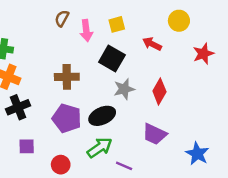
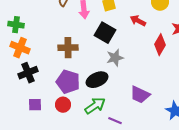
red diamond: (159, 91) -> (160, 45), moved
red circle: (61, 165) -> (63, 105), moved

